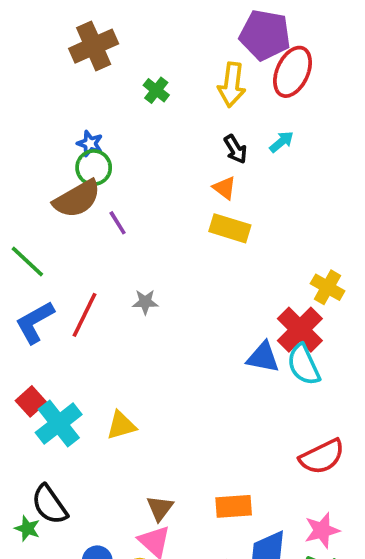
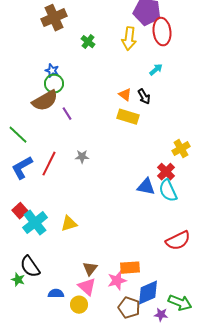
red ellipse: (293, 72) -> (162, 32), turned -32
black arrow: (235, 149) -> (144, 97), moved
yellow cross: (328, 287) -> (181, 149), turned 30
red cross: (300, 330) -> (166, 172), size x0.7
pink star: (322, 530) -> (117, 281), moved

